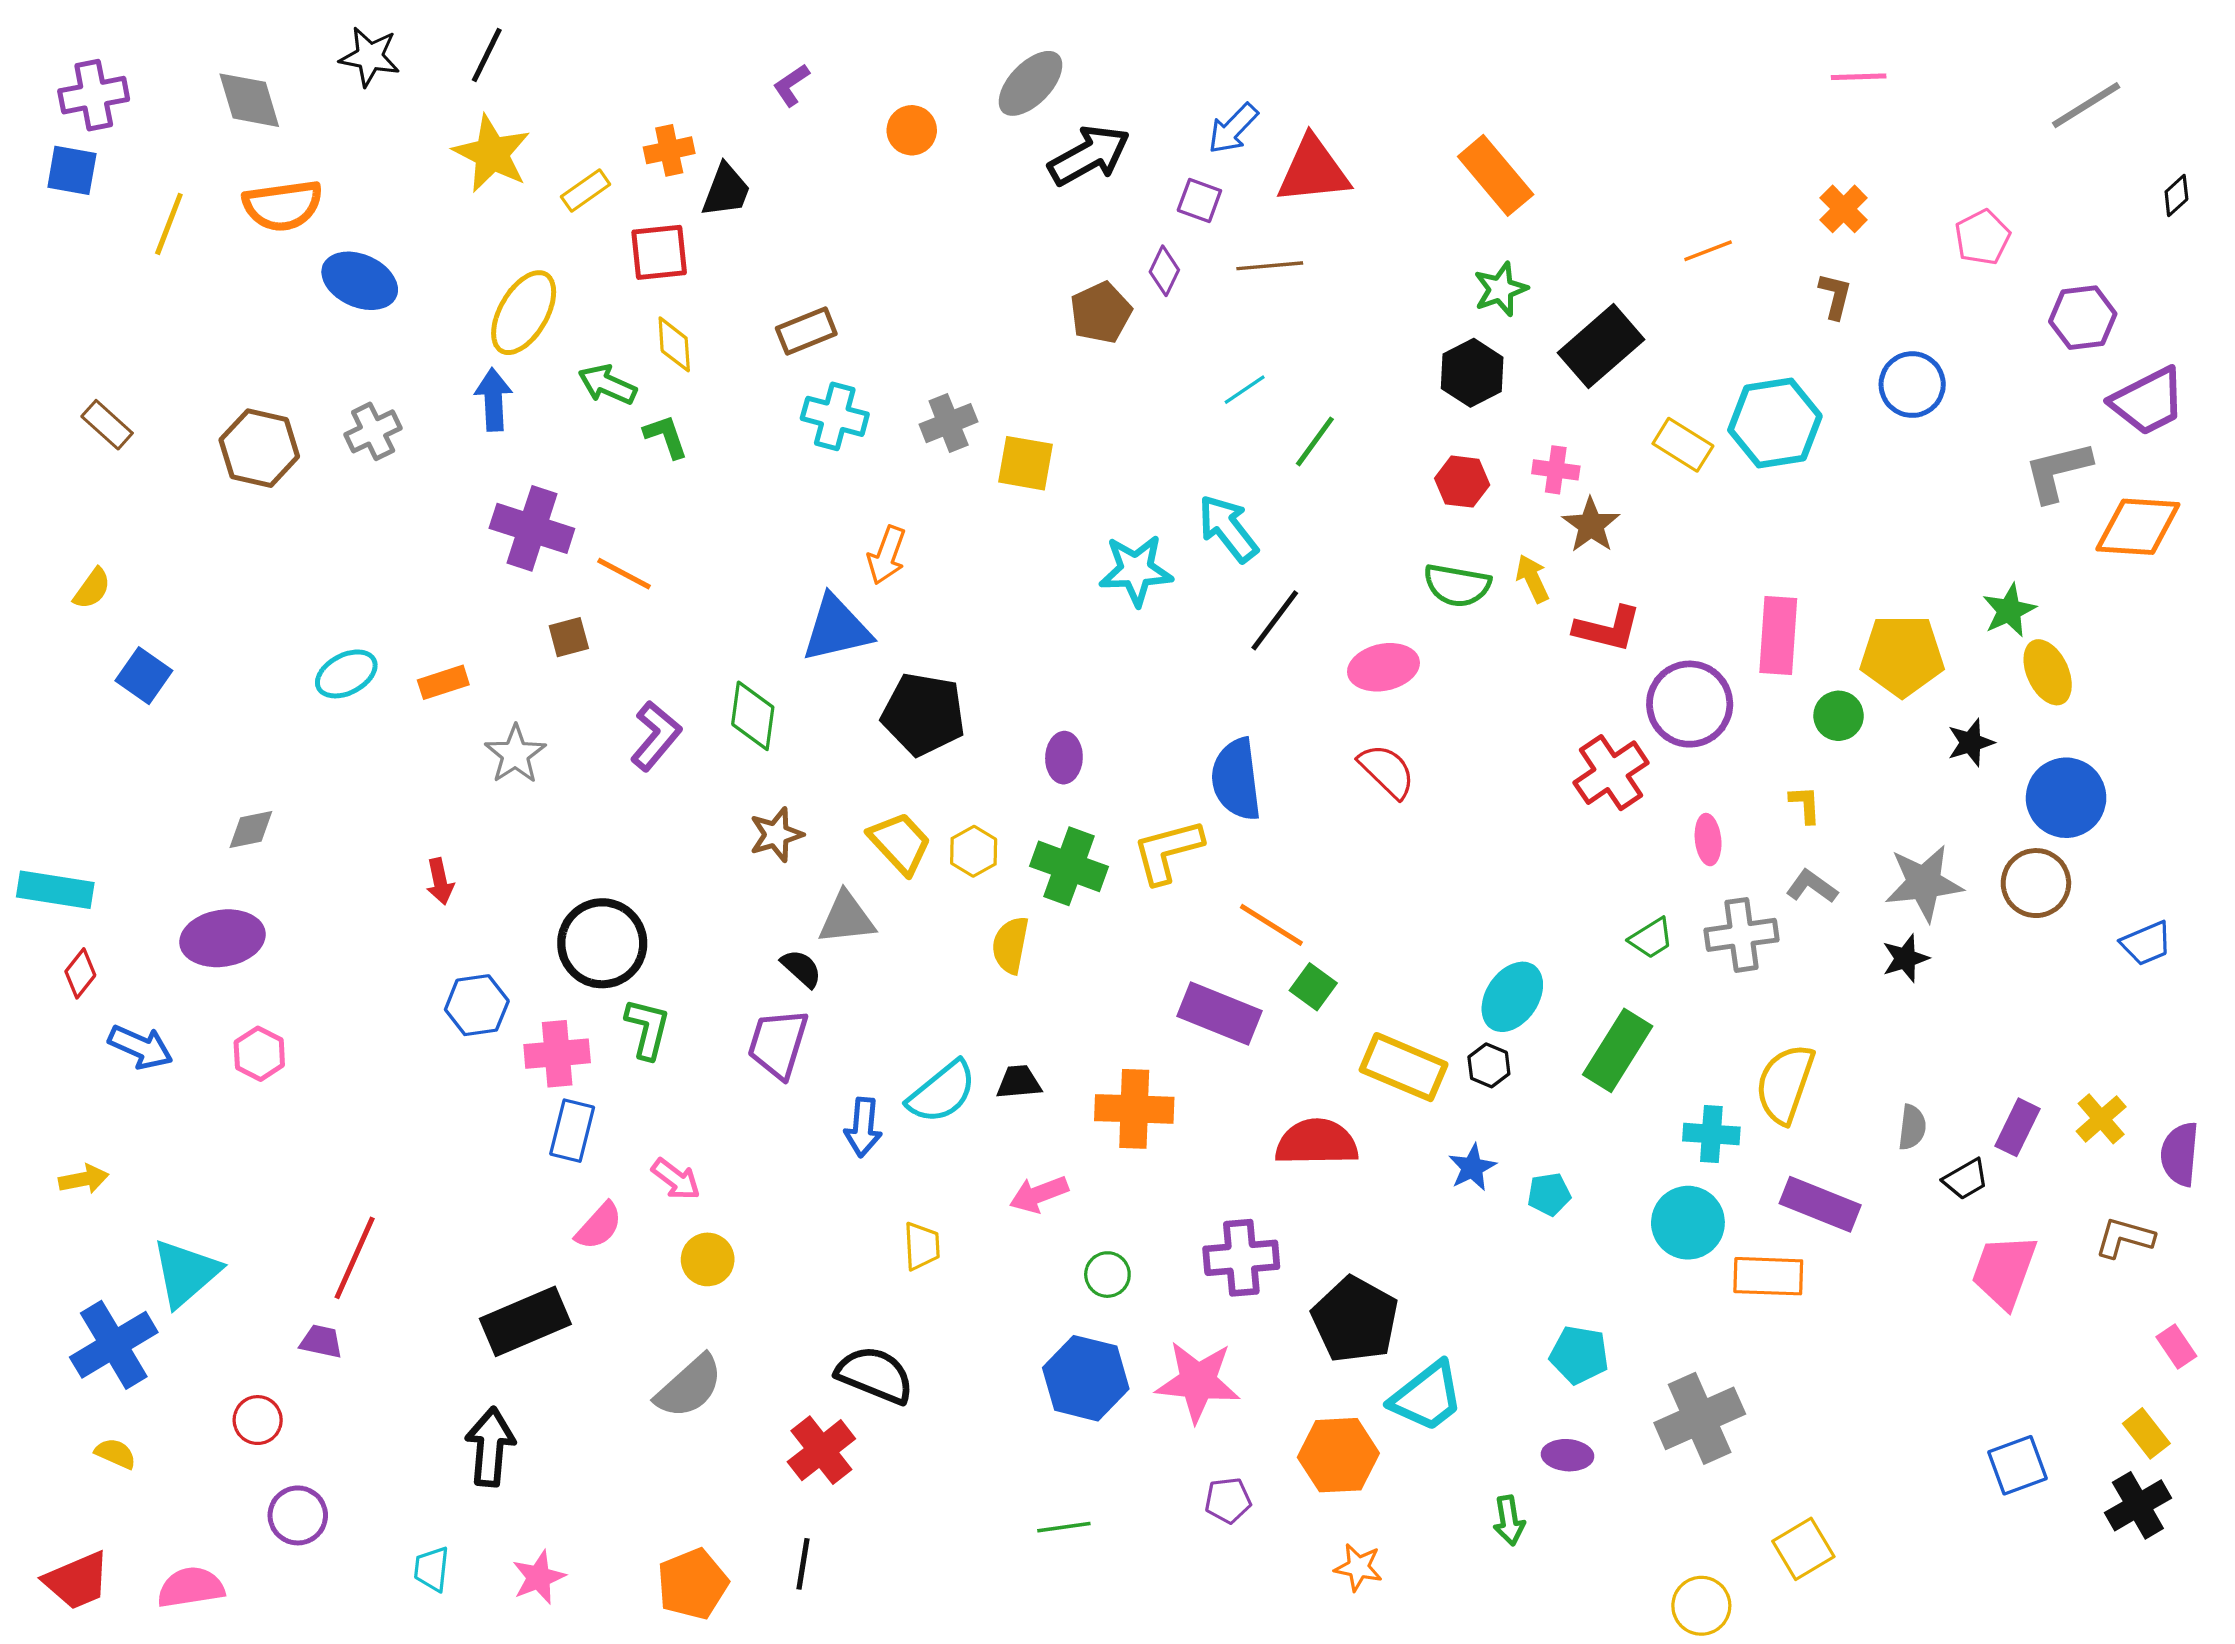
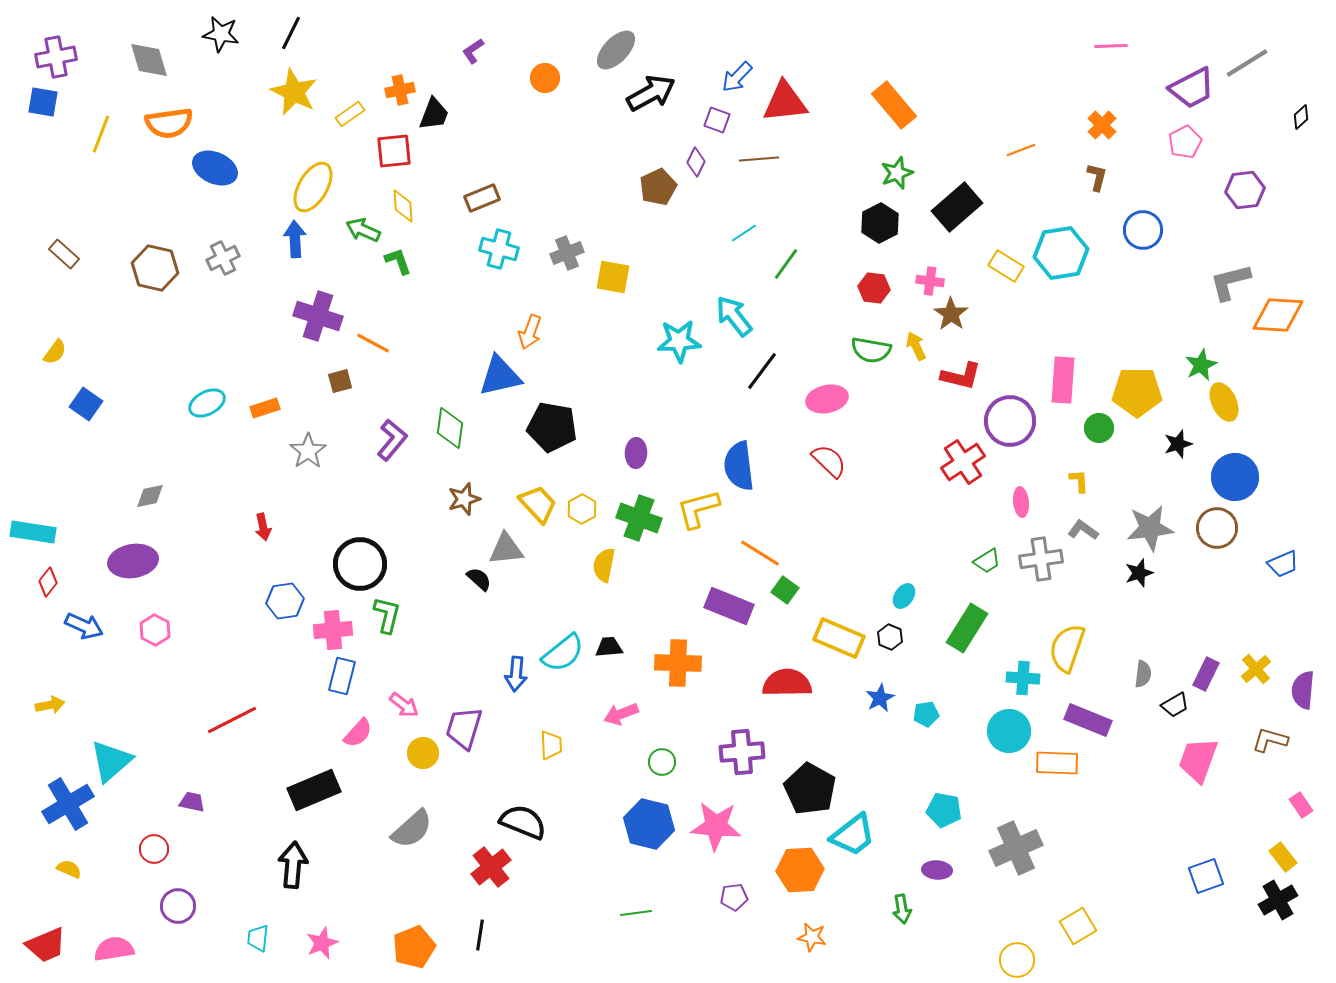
purple trapezoid: (2148, 401) -> (1192, 88), moved
cyan ellipse: (1512, 997) -> (904, 596), size x0.6
purple trapezoid: (778, 1044) -> (464, 728), moved
red line: (355, 1258) -> (232, 720), moved, turned 39

